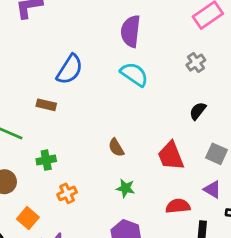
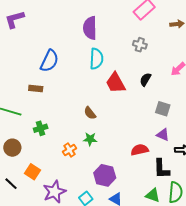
gray cross: (196, 63) -> (140, 45), turned -32
cyan semicircle: (134, 74) -> (96, 59), turned 65
red trapezoid: (171, 156) -> (116, 83), moved
green star: (125, 188) -> (90, 139), moved
orange cross: (67, 193) -> (70, 150), moved

